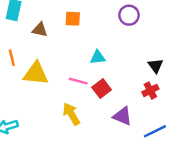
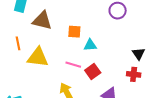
orange square: (73, 19) -> (74, 32), moved
brown triangle: (40, 30) -> (42, 21), size x1.5
red cross: (150, 90) -> (134, 74), turned 32

